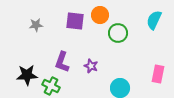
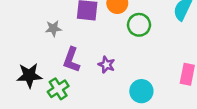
gray star: (36, 25) -> (53, 28), moved
green cross: (51, 86) -> (58, 89), turned 30

